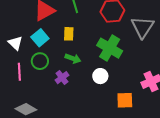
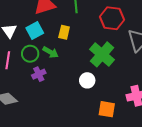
green arrow: (73, 58) -> (50, 52), moved
purple cross: (62, 78) -> (39, 74), moved

